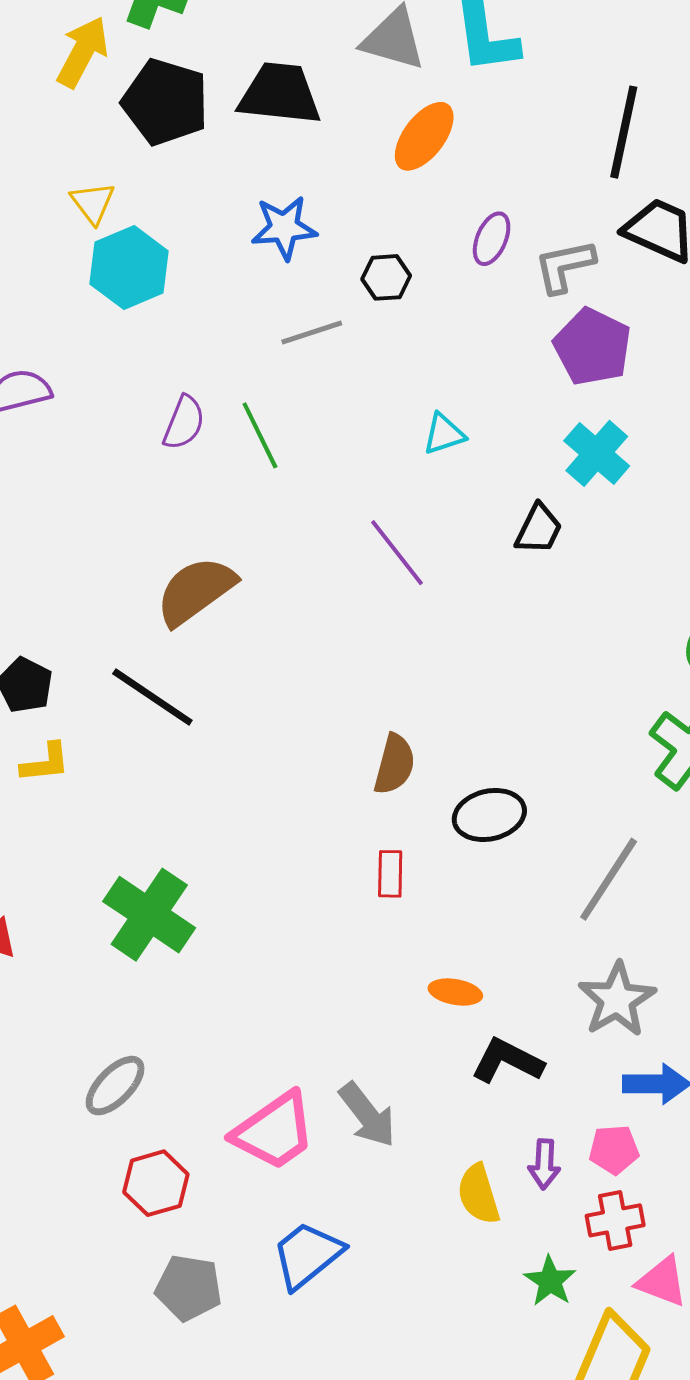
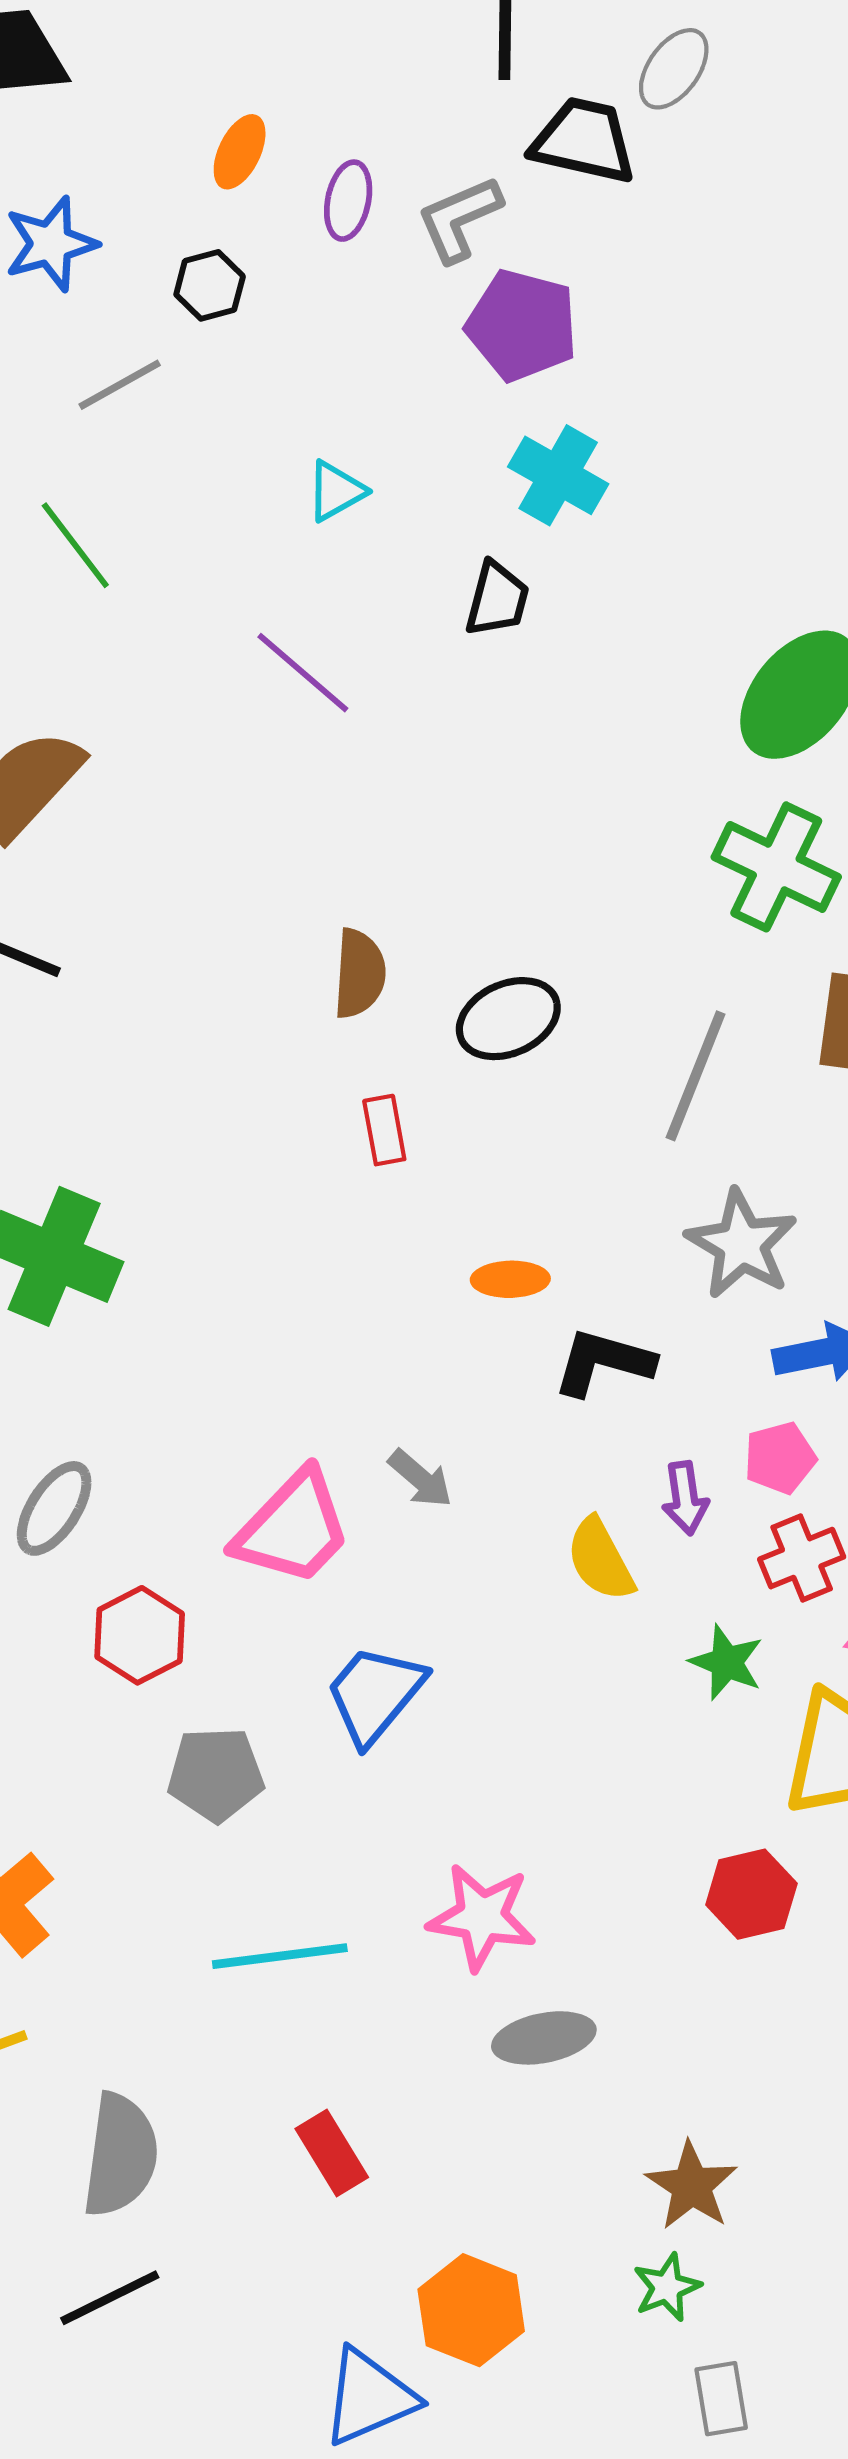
orange ellipse: (424, 136) -> (240, 152), moved, size x0.7
gray arrow: (367, 1115) -> (420, 1479), size x0.7

